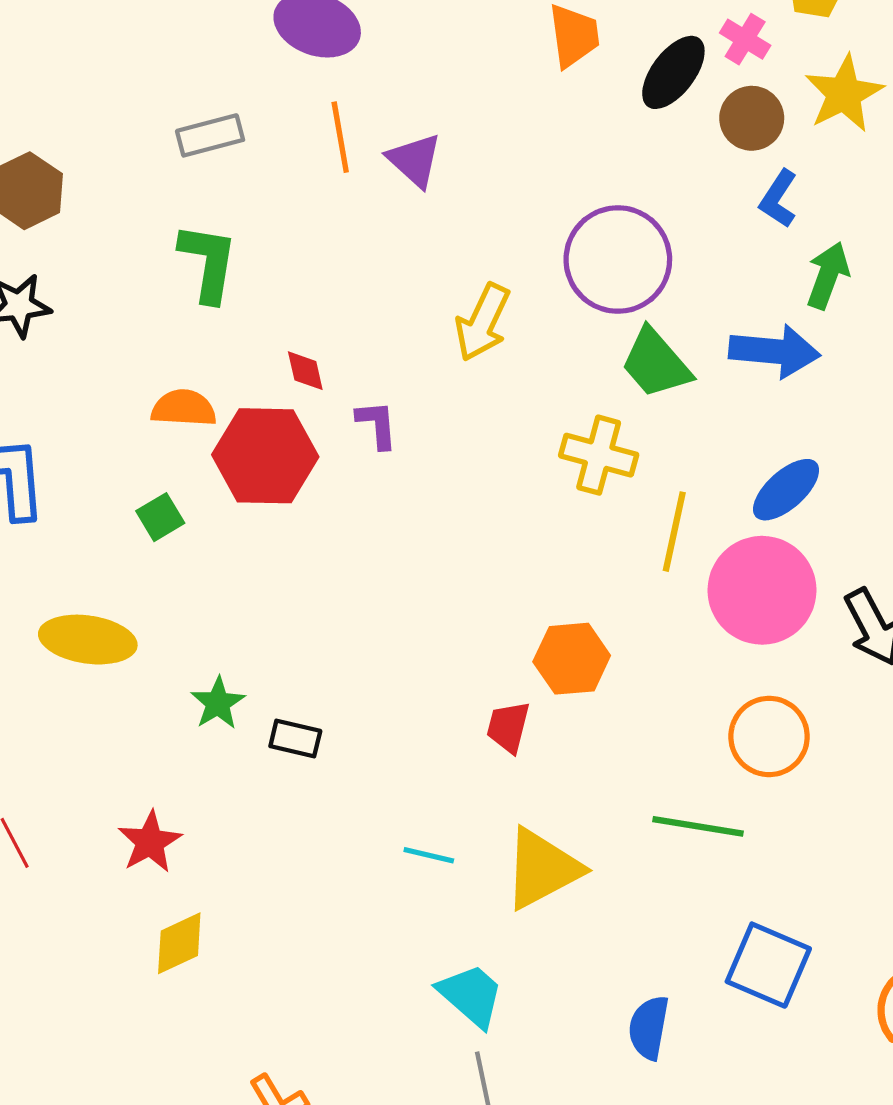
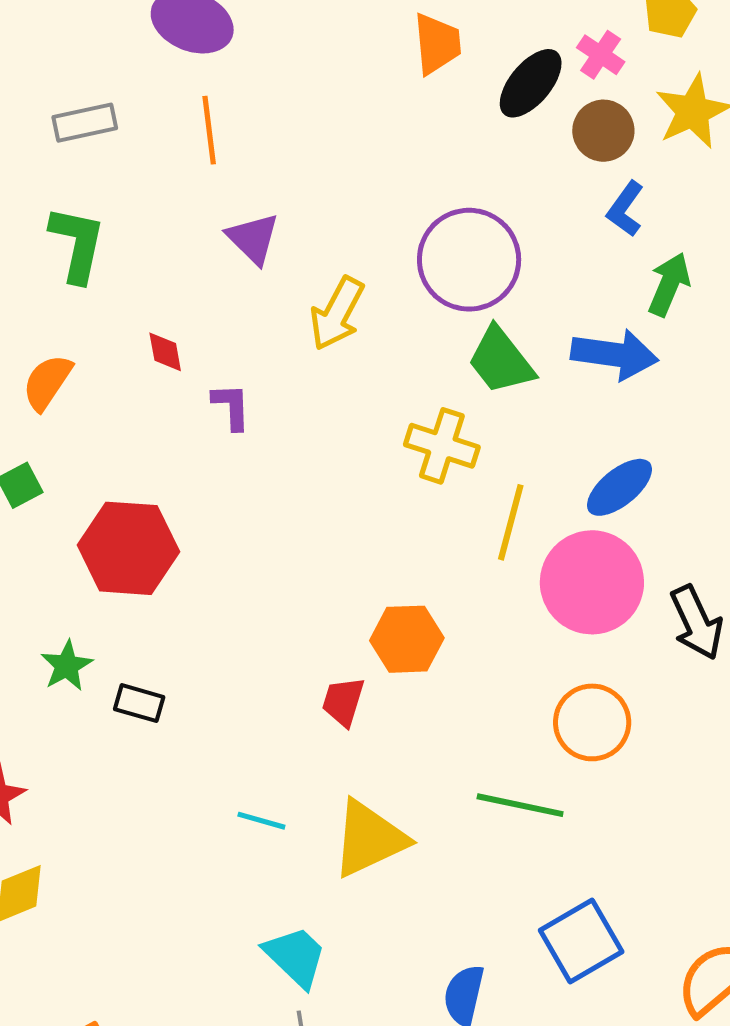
purple triangle: (414, 160) -> (253, 239), moved
orange semicircle: (184, 408) -> (47, 382), turned -62
red hexagon: (265, 456) -> (128, 548), moved
blue square: (768, 965) -> (581, 941), turned 34

